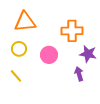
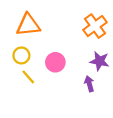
orange cross: (72, 31) -> (95, 26), moved, turned -35
yellow line: (16, 76) -> (28, 77), moved

